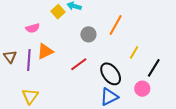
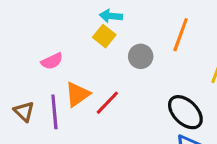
yellow square: (58, 12) -> (104, 36), moved
red line: (79, 64) -> (107, 103), moved

